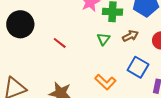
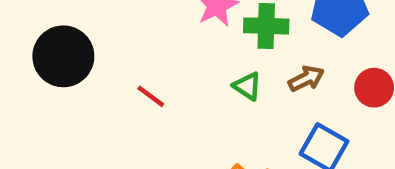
green triangle: (104, 39) -> (247, 86), turned -32

